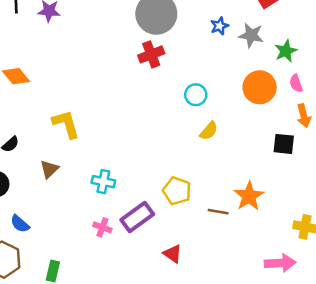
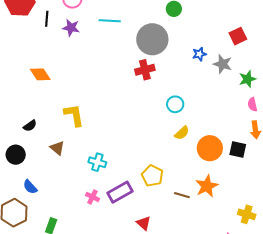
orange circle: (260, 87) -> (210, 148), moved
brown triangle: (49, 169) -> (57, 148), turned -42

